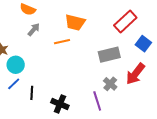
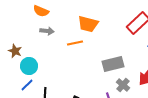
gray arrow: (34, 30) -> (47, 31), turned 56
gray rectangle: (109, 55) -> (113, 64), moved

